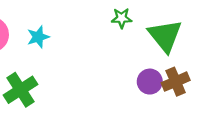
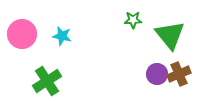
cyan star: (38, 37) -> (62, 36), turned 30

